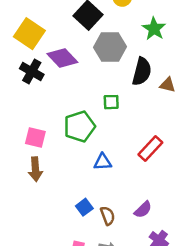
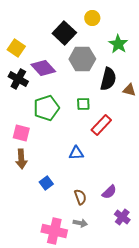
yellow square: (29, 34) -> (16, 48), size x0.7
green pentagon: (79, 126) -> (46, 108), moved
red rectangle: (150, 148) -> (101, 125), moved
blue square: (84, 207) -> (46, 183), moved

